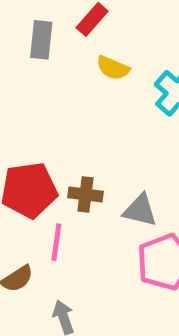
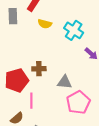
brown cross: (85, 194) -> (39, 69), moved

